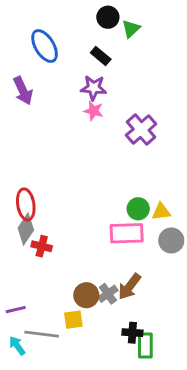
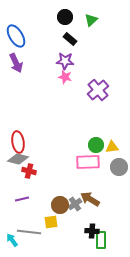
black circle: (108, 17) -> (65, 17), moved
blue ellipse: (45, 46) -> (16, 36), moved
gray diamond: (26, 229) -> (18, 159), turned 70
brown arrow: (130, 287) -> (90, 199), turned 84
purple line: (16, 310) -> (22, 199), moved

